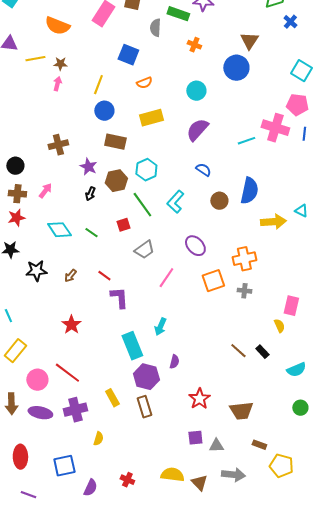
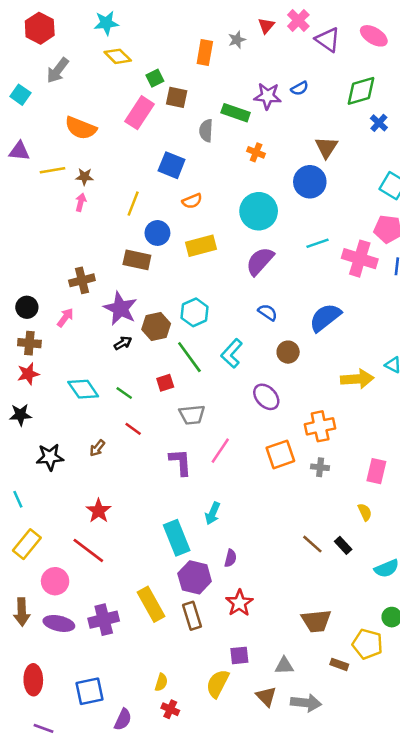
cyan circle: (196, 91) -> (259, 211), size x1.5
blue circle: (104, 111) -> (157, 233), moved
cyan line: (246, 141) -> (317, 243), moved
brown rectangle: (115, 142) -> (137, 260), moved
purple star: (88, 167) -> (120, 309), size x1.5
pink arrow: (45, 191) -> (65, 317), moved
blue semicircle: (249, 191) -> (325, 317), moved, turned -140
black arrow: (90, 194) -> (123, 343), turned -144
purple ellipse: (195, 246) -> (266, 397), moved
gray trapezoid: (144, 250) -> (192, 415), turned 30
black star: (36, 271) -> (50, 457), moved
red line: (104, 276) -> (133, 429), moved
purple L-shape: (119, 298) -> (181, 462), moved
pink rectangle: (291, 306) -> (376, 471), moved
red line: (67, 373) -> (88, 550), moved
yellow rectangle: (112, 398) -> (151, 604), size x1.5
red star: (199, 399) -> (239, 603), moved
purple square: (195, 438) -> (239, 655), moved
yellow semicircle: (98, 439) -> (161, 682), moved
yellow pentagon: (281, 466) -> (367, 644), moved
yellow semicircle: (172, 475) -> (218, 684), moved, turned -70
brown triangle: (199, 483) -> (266, 696), moved

